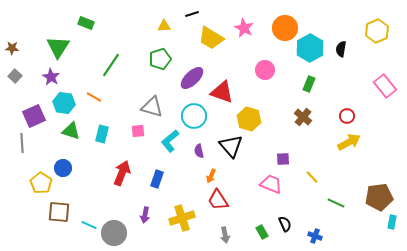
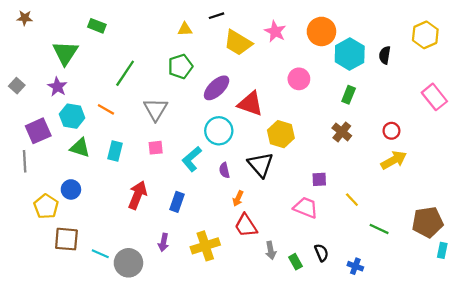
brown star: (12, 48) -> (25, 18), moved
gray triangle: (152, 107) -> (156, 109), moved, turned 45
gray arrow: (225, 235) -> (271, 250), moved

